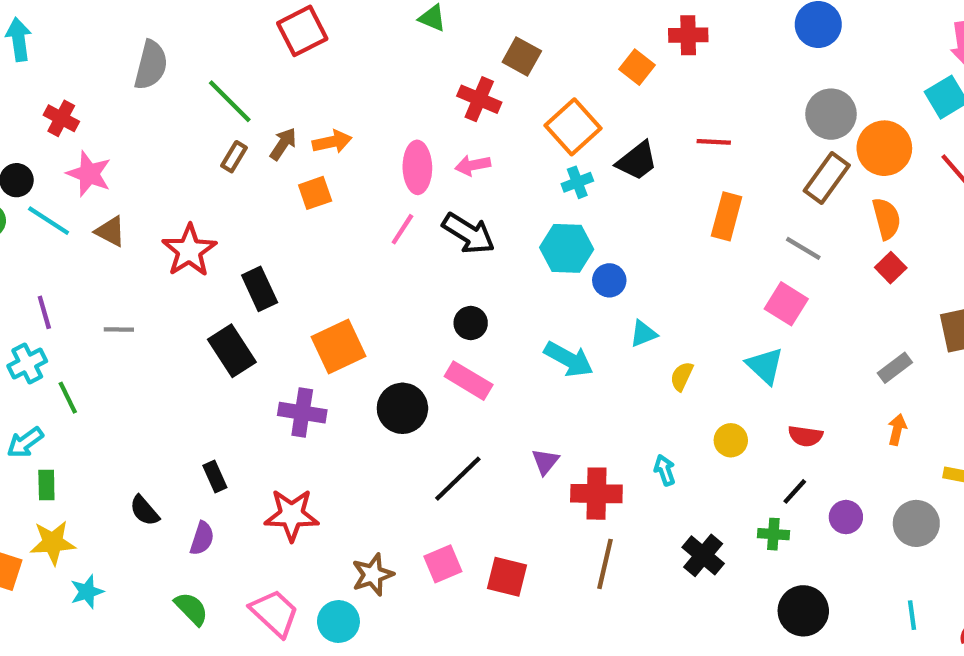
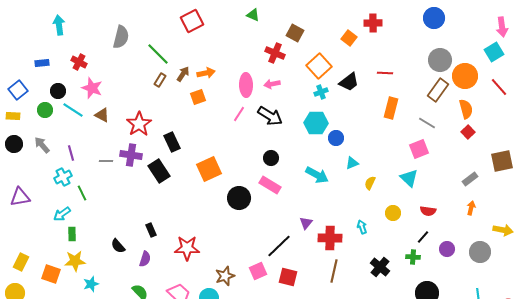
pink square: (786, 304) -> (419, 149), turned 36
purple cross: (302, 413) -> (131, 155), moved
black line: (458, 479) -> (279, 246), moved

